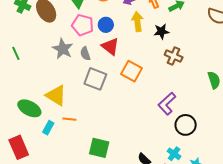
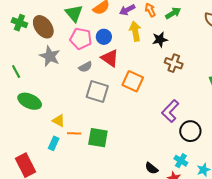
gray star: (63, 49) -> (50, 56), moved
gray semicircle: (85, 54) -> (85, 67), turned -96
yellow triangle: (56, 95) -> (59, 121), moved, size x0.6
green ellipse: (29, 108) -> (30, 101), moved
green square: (99, 148) -> (98, 138), moved

